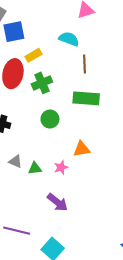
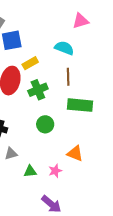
brown line: (84, 64) -> (68, 77), moved
orange triangle: (82, 149) -> (75, 153), turned 30
gray triangle: (15, 161) -> (11, 154), moved, turned -40

